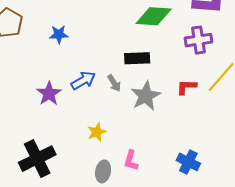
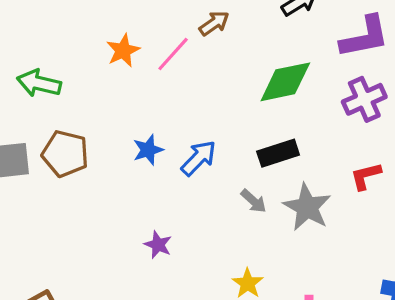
blue arrow: (83, 81) -> (199, 158), moved
purple star: (49, 94) -> (158, 245), size x0.7

